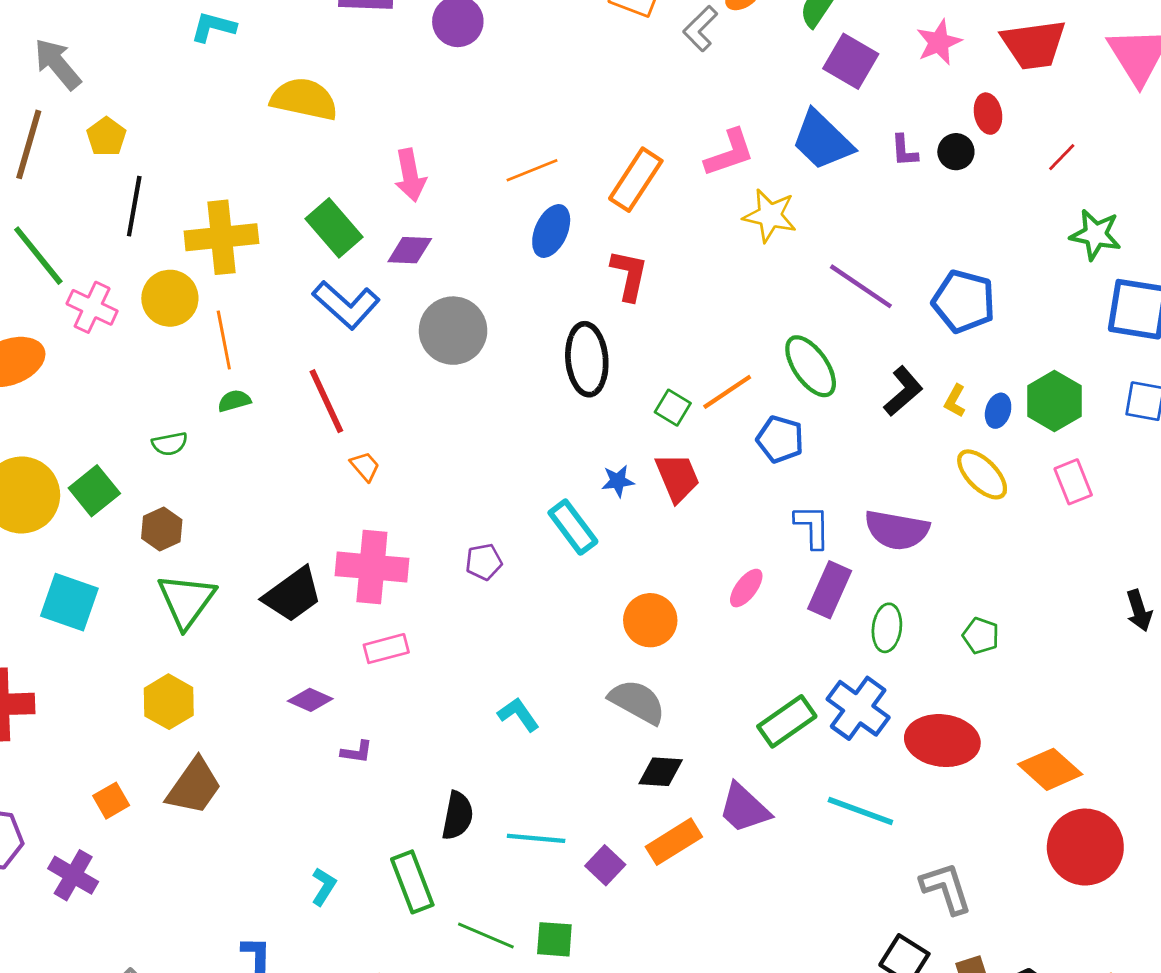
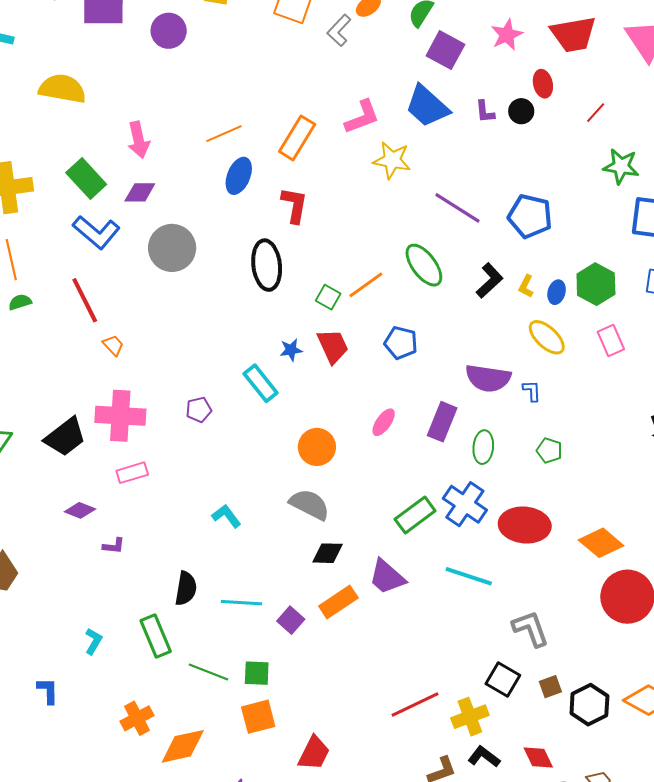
blue pentagon: (780, 439) -> (401, 343), moved
blue L-shape: (812, 527) -> (532, 391), moved, size x0.7

